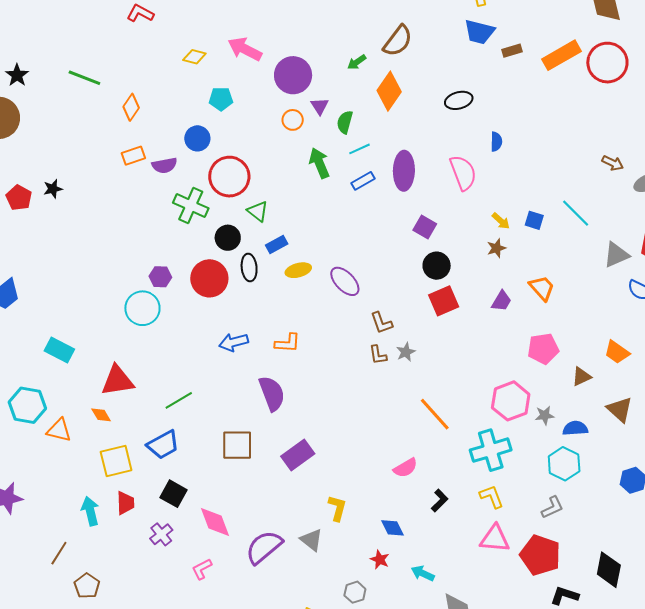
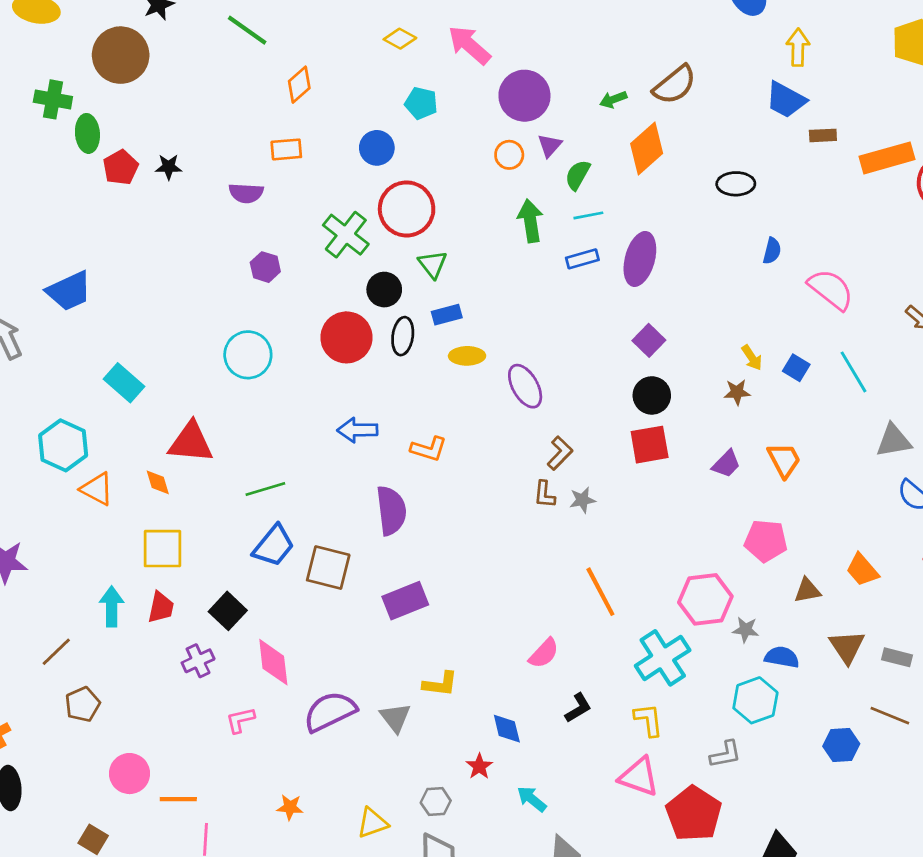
purple semicircle: (165, 165) -> (246, 193), moved
pink semicircle: (463, 173) -> (831, 289), moved, turned -45
purple hexagon: (160, 277) -> (265, 267), moved
brown L-shape: (381, 323) -> (560, 453), turned -130
blue trapezoid: (163, 445) -> (274, 546), moved, turned -36
cyan cross: (491, 450) -> (663, 658), turned -30
pink semicircle: (405, 468) -> (544, 653), turned -30
yellow L-shape: (337, 508) -> (440, 684), turned 68

